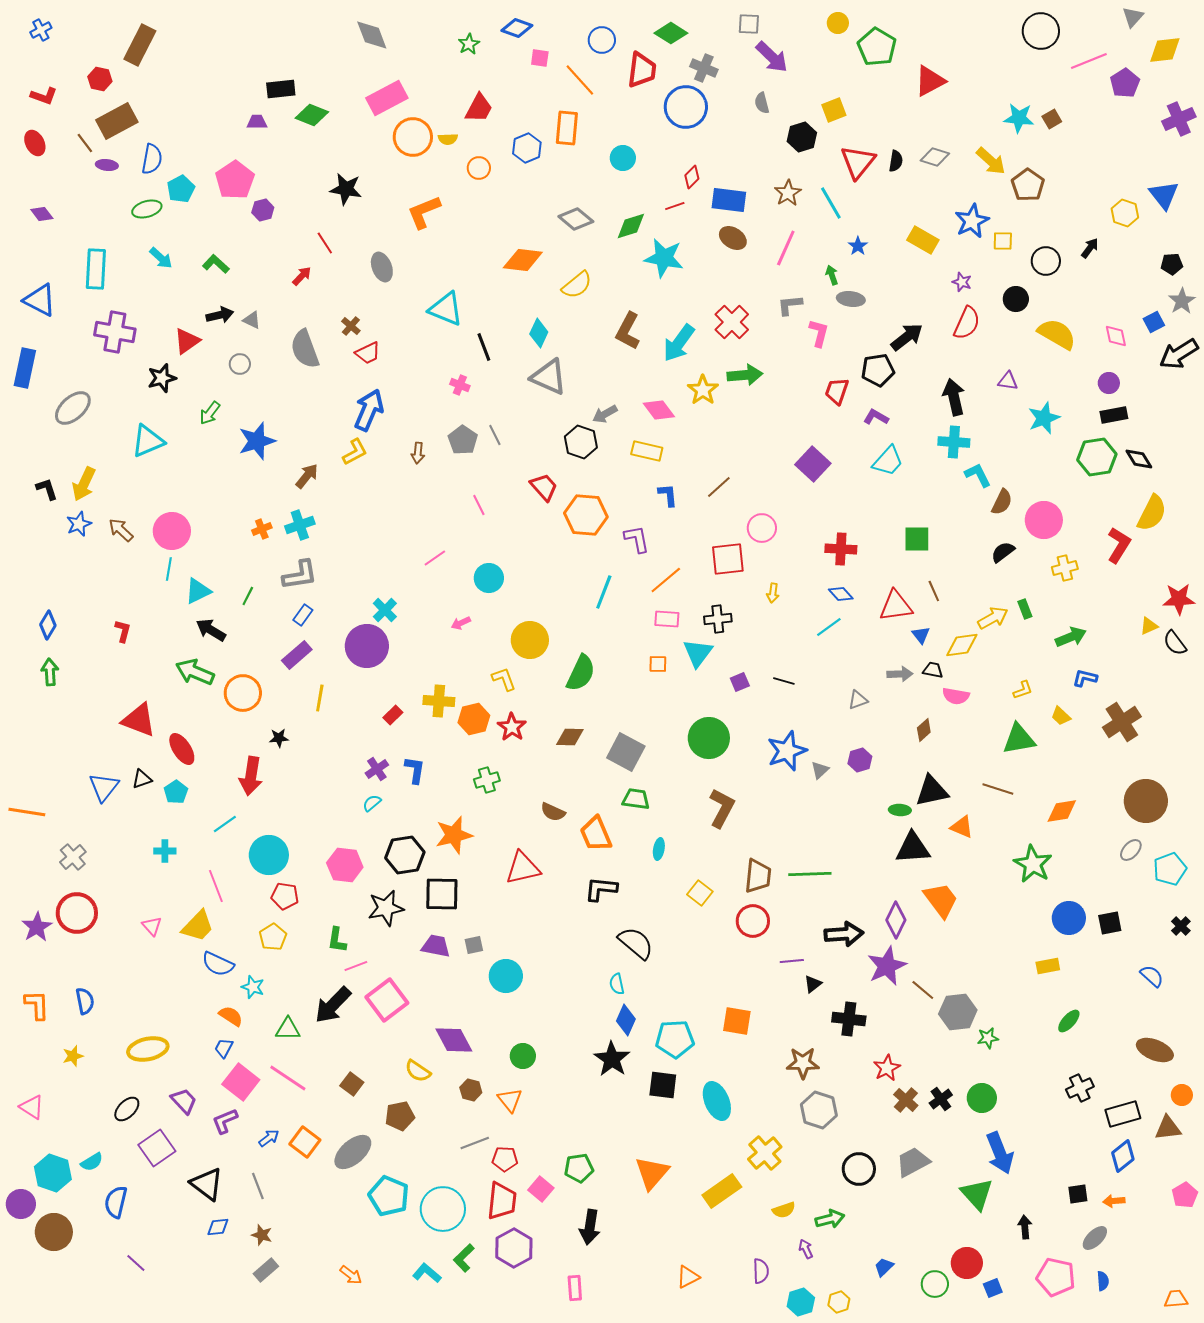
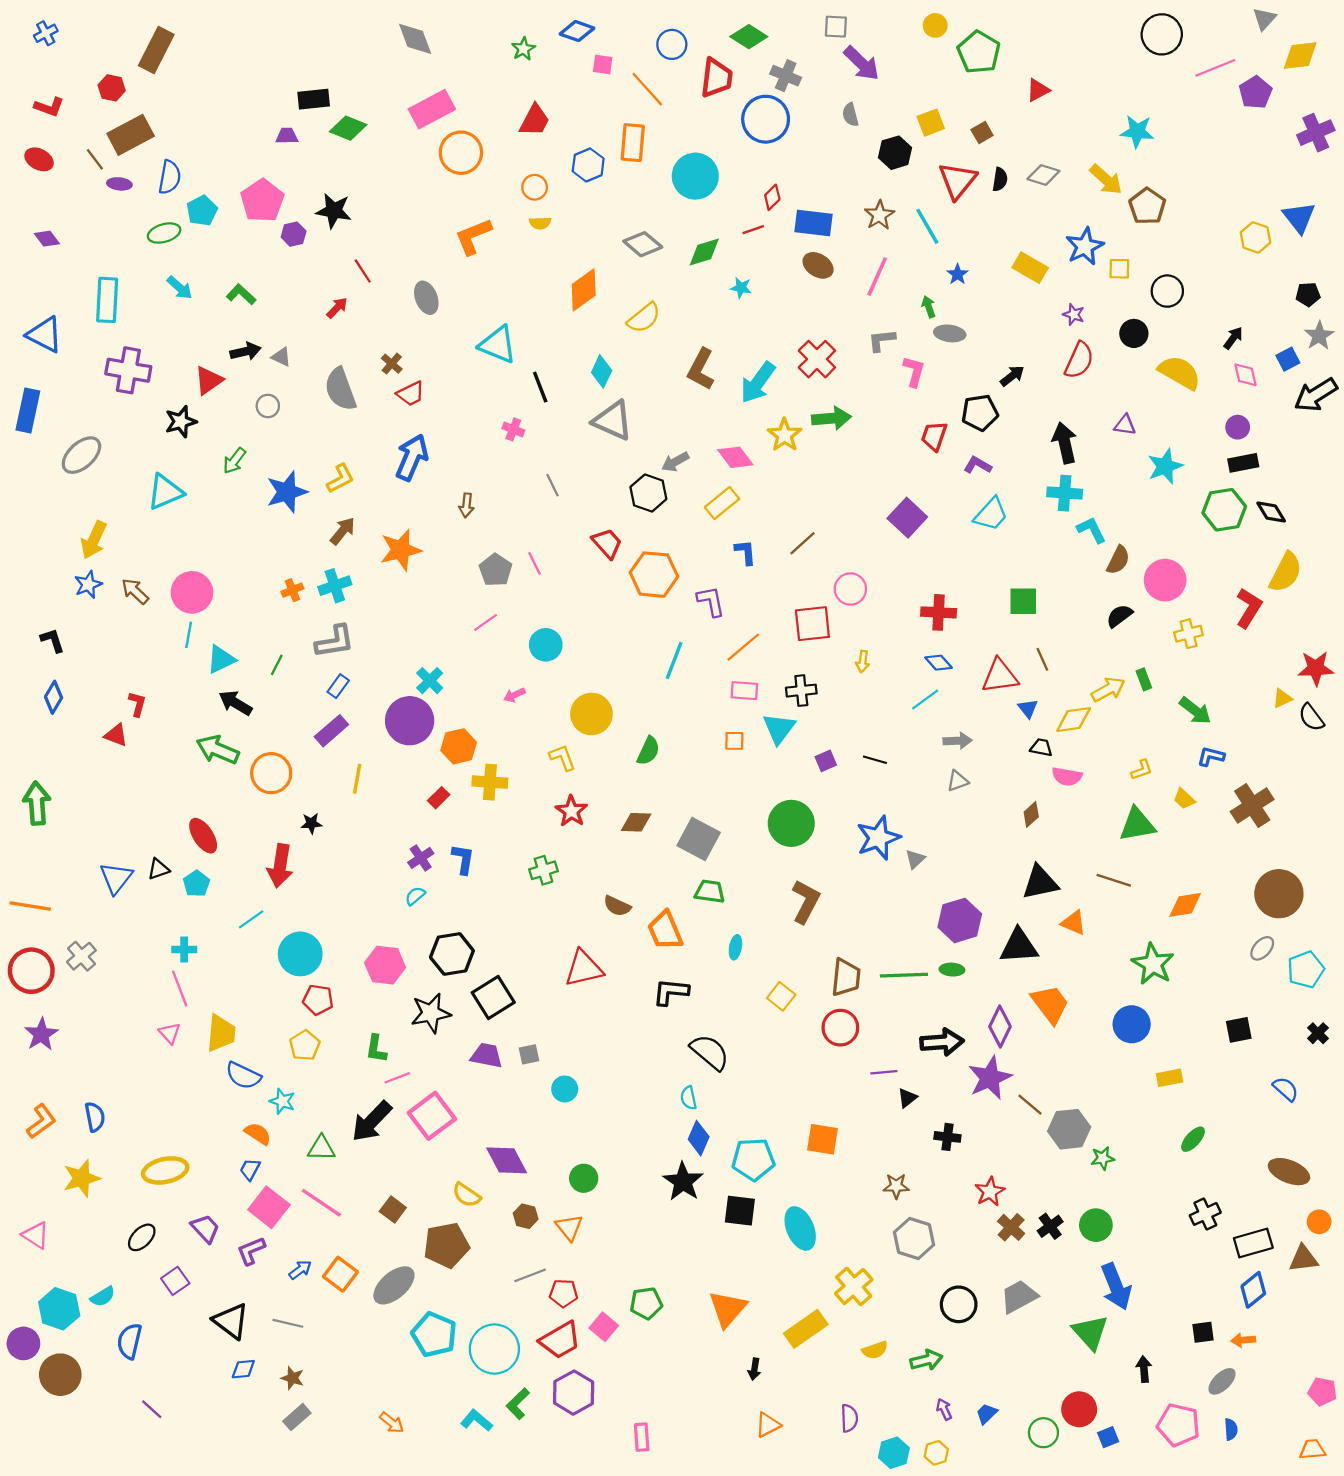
red triangle: (930, 81) -> (1038, 90), size x0.7
brown square: (1052, 119) -> (982, 133), moved
yellow semicircle: (448, 139) -> (540, 223), moved
red ellipse: (35, 143) -> (39, 159), turned -35
cyan circle: (623, 158) -> (695, 176), size x1.6
black star: (346, 189) -> (334, 211), moved
black arrow: (1090, 248) -> (1233, 338), moved
cyan star: (664, 258) -> (741, 288), size x0.5
orange diamond: (523, 260) -> (584, 290), turned -42
black arrow: (907, 337) -> (1012, 376), size x0.7
gray pentagon: (463, 440) -> (496, 570), moved
yellow rectangle: (647, 451) -> (722, 503), turned -52
yellow L-shape: (355, 452) -> (340, 479), moved
black L-shape: (47, 489) -> (52, 640), moved
green arrow: (1071, 637) -> (1195, 711), turned 60
green arrow: (50, 672) -> (37, 803), moved, size x1.4
green semicircle: (581, 673) -> (648, 751), size x0.7
gray arrow: (900, 674) -> (958, 741), moved
orange hexagon: (474, 719) -> (459, 746), moved
red triangle: (139, 720) -> (116, 735), moved, size x0.6
purple hexagon: (860, 760) -> (960, 920), moved, size x1.6
green ellipse: (900, 810) -> (952, 970), moved
orange star: (454, 835) -> (401, 550), moved
pink line: (216, 886) -> (180, 989), moved
black square: (442, 894) -> (493, 997), turned -33
red circle: (77, 913) -> (31, 971), moved
blue circle: (1069, 918) -> (1132, 1024), moved
yellow trapezoid: (198, 926) -> (221, 1033), turned -39
cyan circle: (506, 976) -> (565, 1089), size x0.7
orange L-shape: (37, 1005) -> (41, 1121), turned 56
black cross: (849, 1019) -> (947, 1137), size x0.7
yellow star: (73, 1056) -> (81, 1178), size x1.6
brown star: (803, 1063) -> (896, 1186), size x0.7
brown pentagon: (400, 1116) -> (446, 1245), size x1.4
purple square: (157, 1148) -> (175, 1281), size x0.7
gray line: (258, 1186) -> (288, 1323), turned -56
pink pentagon: (1185, 1195) -> (1322, 1391), moved, turned -30
red trapezoid: (502, 1201) -> (560, 1340), turned 54
black arrow: (590, 1227) -> (754, 1369), moved, size x0.6
purple arrow: (806, 1249) -> (944, 1409), moved

